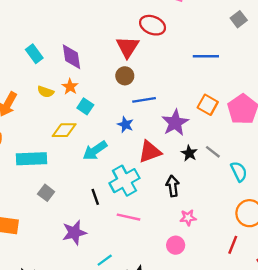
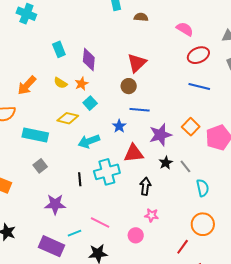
red ellipse: (153, 25) -> (198, 55), moved, turned -60
pink line: (128, 217) -> (100, 222), moved

